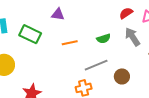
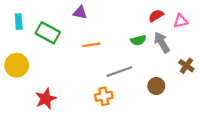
green semicircle: (104, 39) -> (138, 40), moved
brown circle: (122, 76) -> (156, 86), moved

